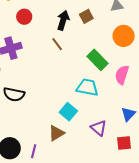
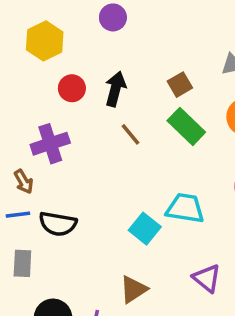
black arrow: (63, 20) -> (115, 89), moved
green rectangle: (97, 60) -> (186, 126), moved
cyan square: (68, 112) -> (145, 229), moved

